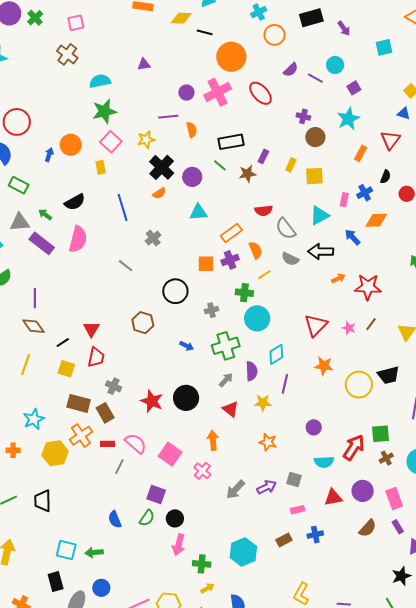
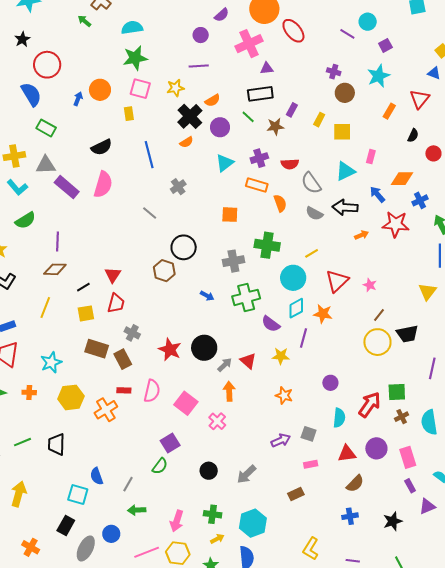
purple triangle: (144, 64) -> (267, 68), moved
purple semicircle: (291, 70) -> (222, 15), moved
purple circle: (186, 93) -> (201, 35), moved
red ellipse: (261, 93) -> (293, 31), moved
orange semicircle: (192, 130) -> (212, 100), moved, turned 70
pink square: (111, 142) -> (140, 89), turned -30
blue cross: (365, 193) -> (420, 200), moved
cyan triangle: (198, 212) -> (225, 163), turned -36
green arrow: (45, 215) -> (84, 21), moved
orange rectangle: (231, 233) -> (257, 185), turned 50
purple cross: (230, 260) -> (259, 158), moved
yellow line: (264, 275) -> (312, 253), moved
red star: (368, 287) -> (396, 224), moved
black circle: (175, 291) -> (184, 247), moved
green cross: (244, 293) -> (267, 245), size x1.4
gray cross: (211, 310) -> (233, 261), size x1.5
cyan circle: (257, 318) -> (293, 278), moved
brown line: (371, 324) -> (379, 315), moved
brown diamond: (33, 326) -> (55, 269), turned -55
orange star: (324, 366) -> (323, 314), moved
yellow square: (66, 369) -> (86, 313), turned -30
purple semicircle: (251, 371) -> (271, 324), turned 126
gray arrow: (226, 380) -> (225, 365), moved
orange cross: (81, 436) -> (106, 410), moved
pink semicircle: (136, 443) -> (152, 391), turned 60
cyan semicircle: (324, 462) -> (339, 418), turned -84
gray line: (119, 467) -> (128, 484), moved
gray arrow: (235, 489) -> (246, 474), moved
purple square: (156, 494) -> (170, 443), turned 36
black circle: (175, 518) -> (209, 471), moved
blue semicircle: (115, 519) -> (97, 476), moved
brown semicircle: (368, 528) -> (355, 484), moved
blue cross: (315, 535) -> (350, 516), moved
pink arrow: (179, 545) -> (177, 521), moved
green arrow: (94, 552) -> (137, 510), moved
cyan hexagon: (243, 552) -> (253, 523), moved
black star: (401, 576) -> (393, 521), moved
black rectangle: (56, 582) -> (66, 526), turned 42

